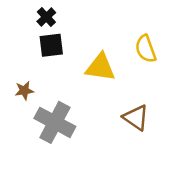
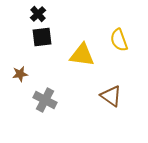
gray cross: (55, 122) -> (45, 100), size x0.7

